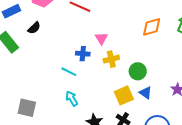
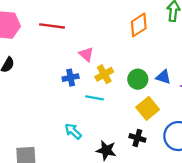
cyan line: (69, 72) -> (94, 98), moved
blue triangle: (146, 93) -> (163, 77), moved
yellow square: (124, 95) -> (148, 108), moved

